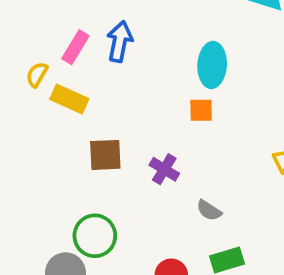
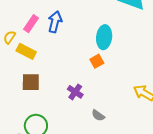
orange square: (201, 110) -> (97, 61), turned -32
brown square: (105, 155) -> (31, 82), moved

